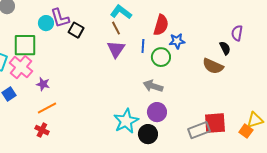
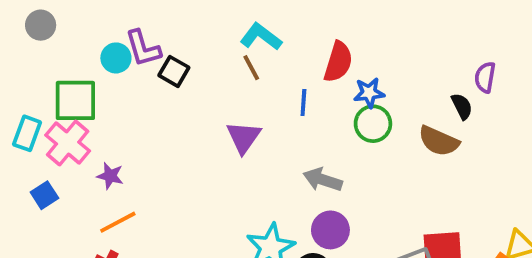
purple triangle: (116, 49) -> (243, 137), moved
green circle: (161, 57) -> (373, 124), moved

